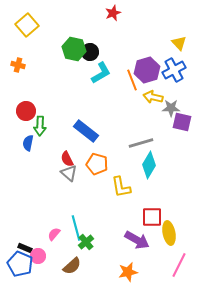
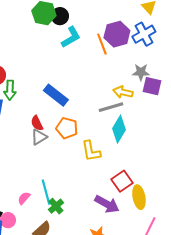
yellow arrow: (153, 97) -> (123, 92), moved
gray triangle: (69, 173) -> (39, 137), turned 48
red square: (152, 217) -> (122, 181), turned -35

